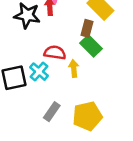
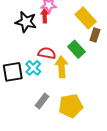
brown rectangle: (87, 28) -> (95, 35), moved
yellow arrow: (74, 68) -> (62, 67), size x1.5

